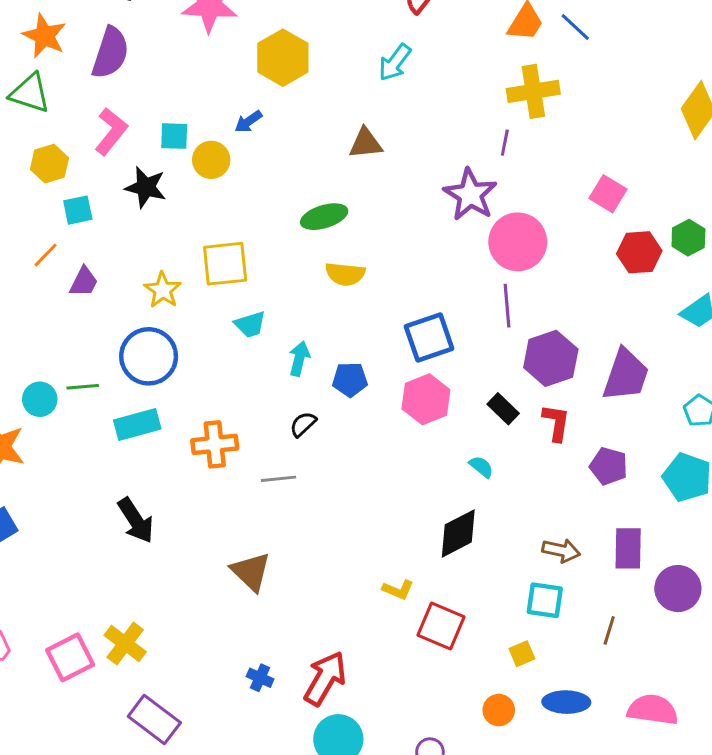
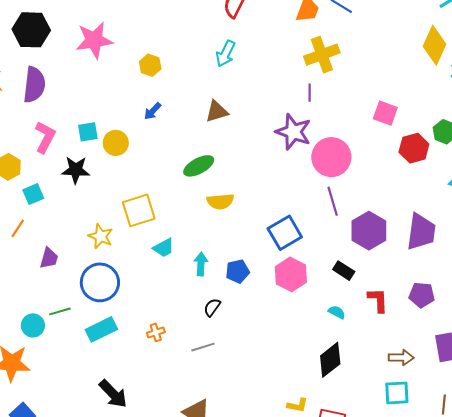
yellow hexagon: (283, 58) -> (150, 65), size x0.6
blue arrow: (248, 122) -> (153, 111), moved
purple trapezoid: (84, 282) -> (49, 258), moved
red L-shape: (556, 423) -> (378, 300), moved
orange cross: (215, 444) -> (156, 332), size x0.6

